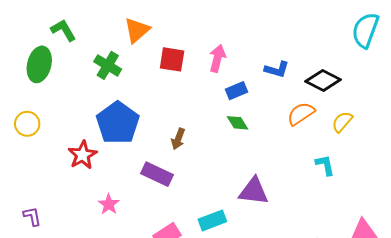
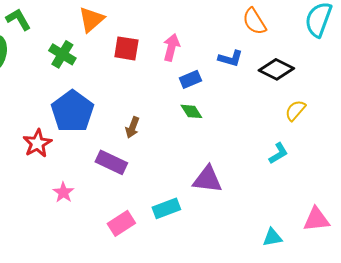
orange semicircle: (301, 114) -> (254, 21), moved, turned -88
cyan L-shape: (325, 165) -> (278, 153), turned 70

